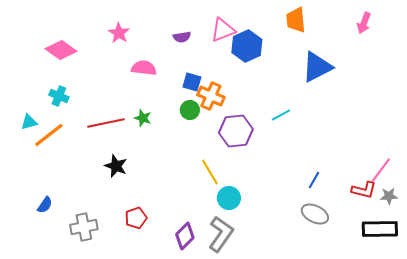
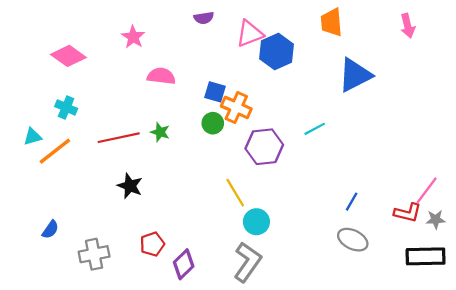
pink arrow: (364, 23) -> (408, 26), turned -35
purple semicircle: (182, 37) -> (204, 18), moved
purple diamond: (185, 236) -> (184, 264), moved

